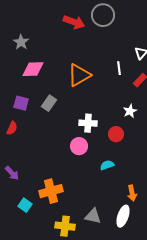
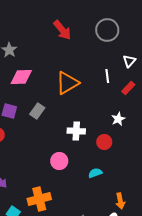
gray circle: (103, 15) -> (107, 30), moved
red arrow: (74, 22) -> (62, 30), turned 30
pink circle: (79, 146) -> (59, 161), moved

